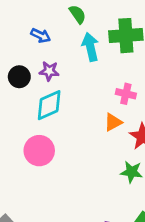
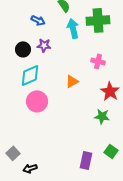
cyan diamond: (49, 105) -> (30, 75), moved
orange triangle: (113, 122) -> (72, 81), moved

